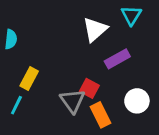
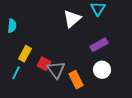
purple rectangle: (117, 59) -> (99, 45), moved
red square: (89, 88) -> (44, 64), moved

